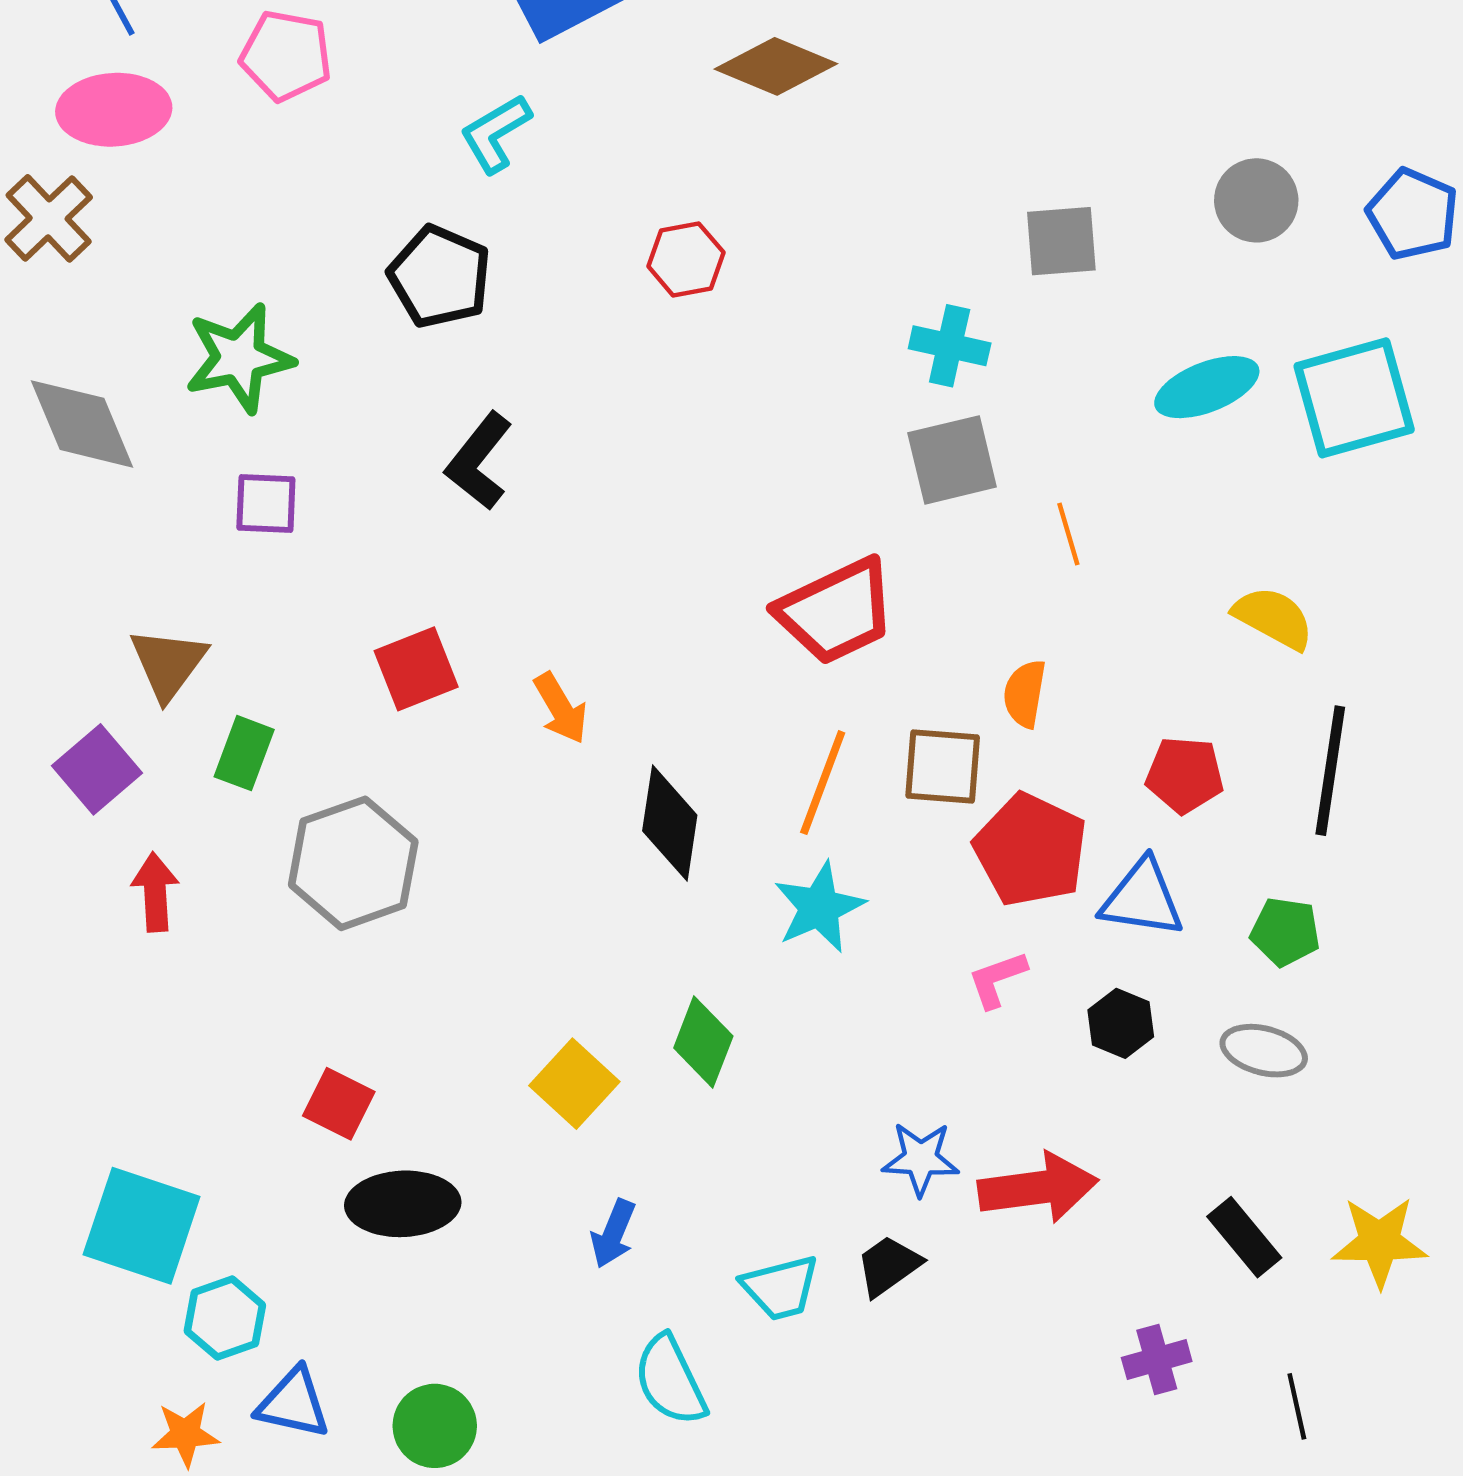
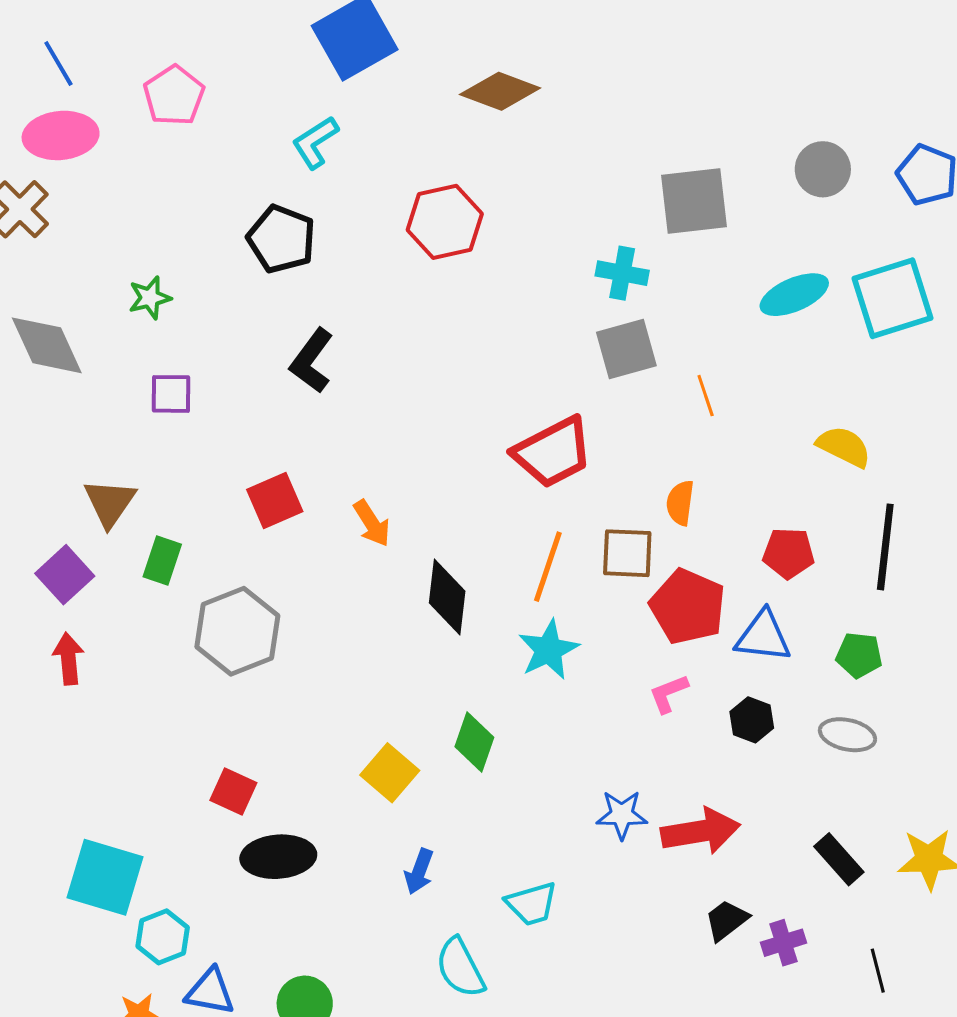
pink pentagon: (286, 56) -> (174, 96), turned 30
gray square: (1061, 241) -> (694, 201), size x1.4
red hexagon: (686, 259) -> (445, 222), size x1.5
green star: (239, 358) -> (150, 298), size x0.6
red arrow: (155, 892) -> (68, 659), moved
black trapezoid: (888, 1266) -> (726, 920), moved

